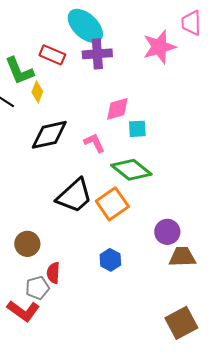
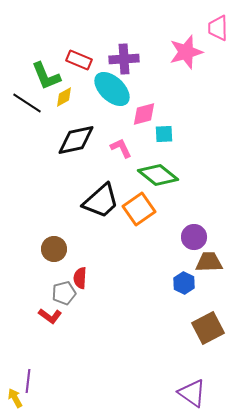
cyan ellipse: (85, 26) -> (112, 89), moved
yellow diamond: (37, 92) -> (64, 97), turned 40
blue hexagon: (110, 260) -> (184, 283), moved
red L-shape: (23, 311) -> (50, 316), size x0.7

